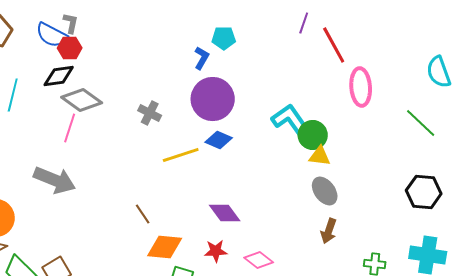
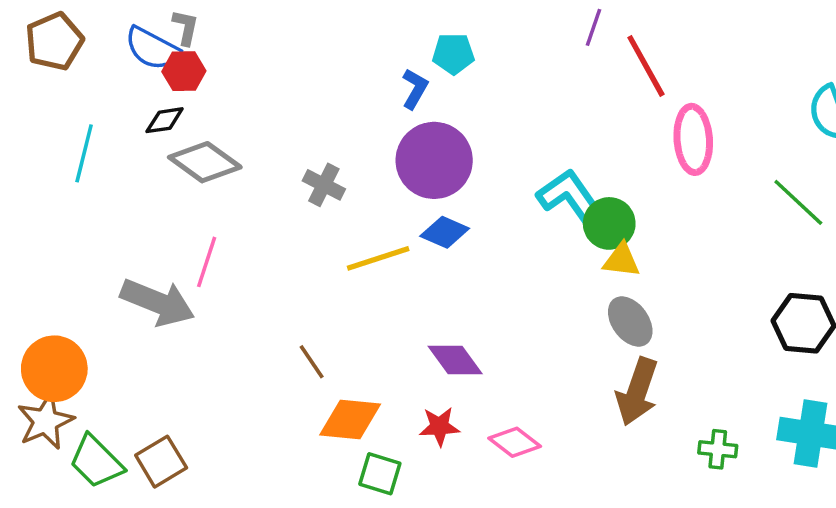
black diamond: (59, 76) -> (165, 120), size x0.7
pink line: (70, 128) -> (207, 262), moved
brown arrow: (329, 231) -> (637, 392), size x1.5

